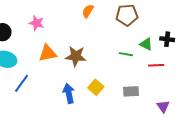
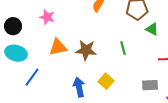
green triangle: (146, 44) -> (152, 29), moved
green line: (126, 54) -> (123, 48), moved, turned 64
gray rectangle: (131, 91) -> (150, 85), moved

